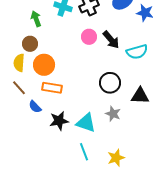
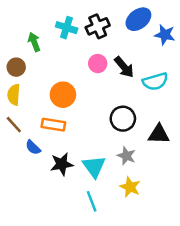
brown circle: (30, 44) -> (16, 67), moved
orange circle: (44, 65) -> (63, 95), moved
cyan triangle: (86, 123) -> (94, 167), turned 35
yellow star: (116, 158) -> (130, 187), moved, turned -30

